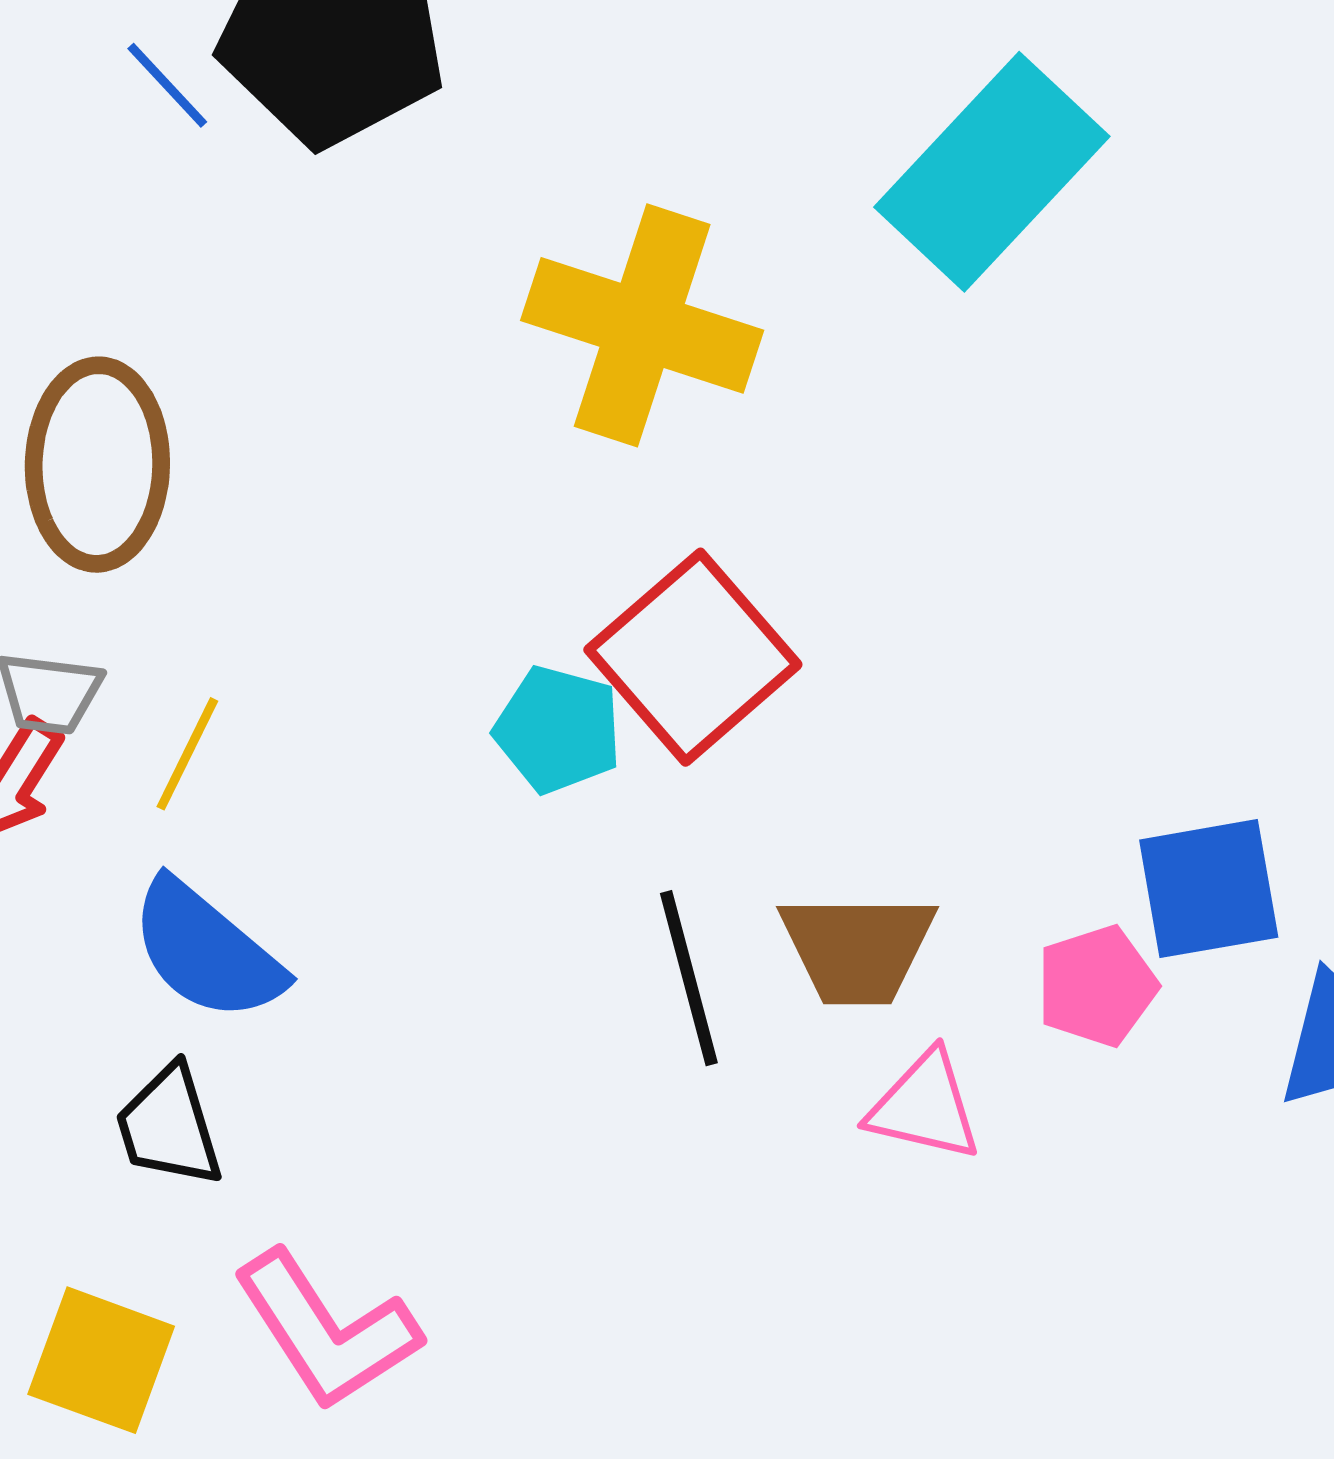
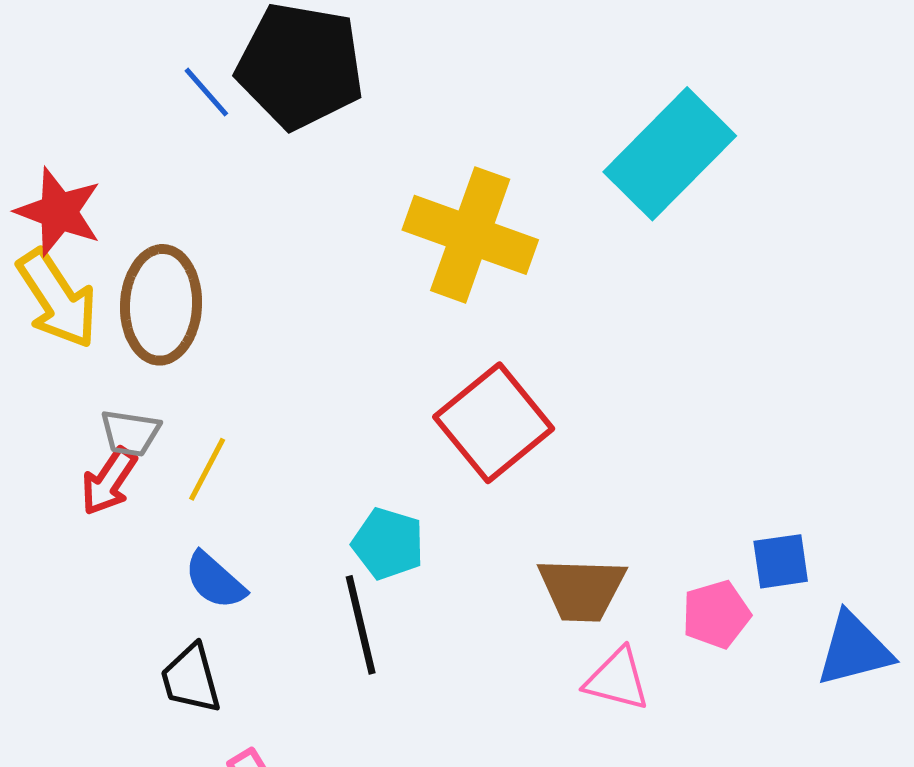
cyan pentagon: (558, 730) -> (388, 544), moved
blue square: (1209, 889) -> (781, 561), size x0.7
blue semicircle: (207, 951) -> (215, 581), size x0.7
black line: (689, 978) -> (361, 625), moved

